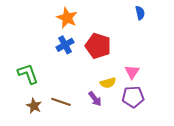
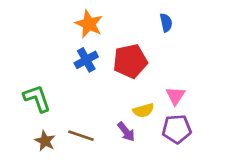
blue semicircle: (140, 13) -> (166, 23), moved
red pentagon: (98, 46) -> (130, 61), turned -30

